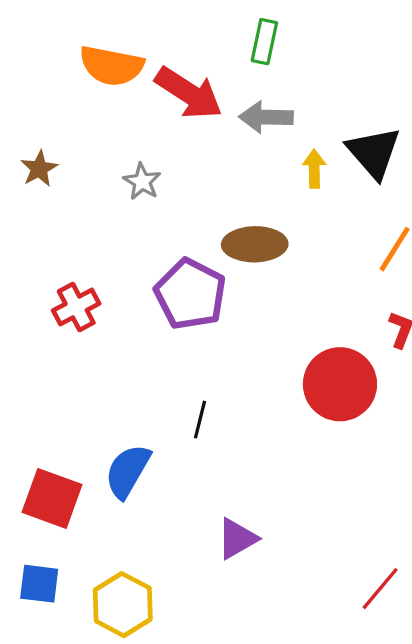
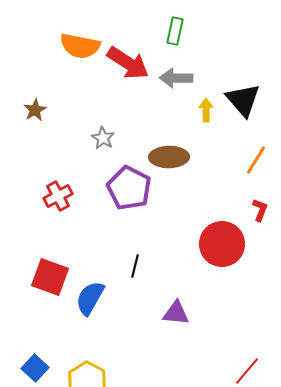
gray star: (142, 182) -> (103, 138), moved
red square: (52, 498) -> (50, 277), moved
purple triangle: (237, 539) -> (176, 313), moved, turned 36
blue square: (39, 584) -> (35, 368), turned 36

